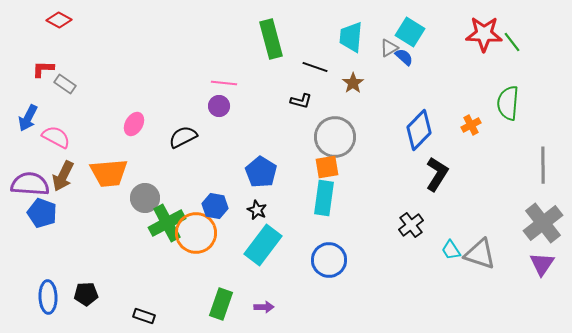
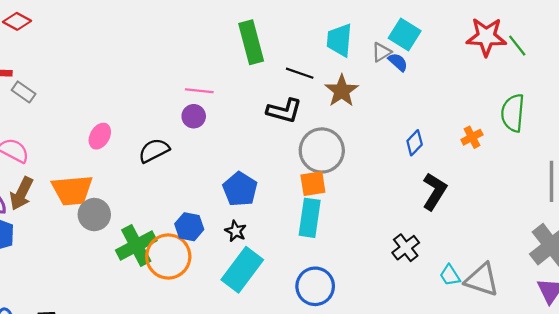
brown star: (353, 83) -> (342, 91), size x1.4
black L-shape: (301, 101) -> (284, 111), size x1.5
blue diamond: (419, 130) -> (415, 143), size x0.6
gray circle: (145, 198) -> (94, 215), moved

